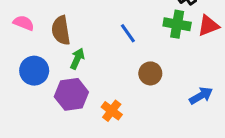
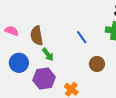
green arrow: (77, 59) -> (48, 55), turned 120

